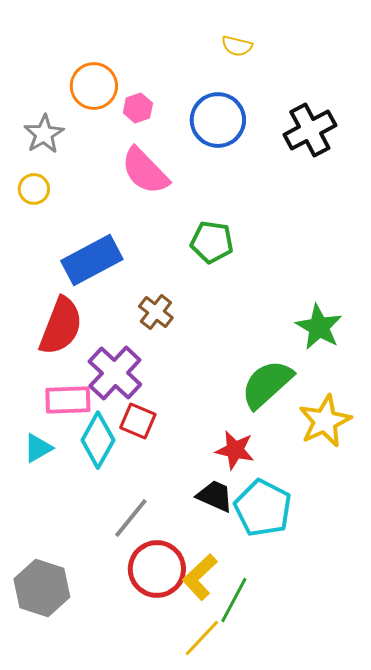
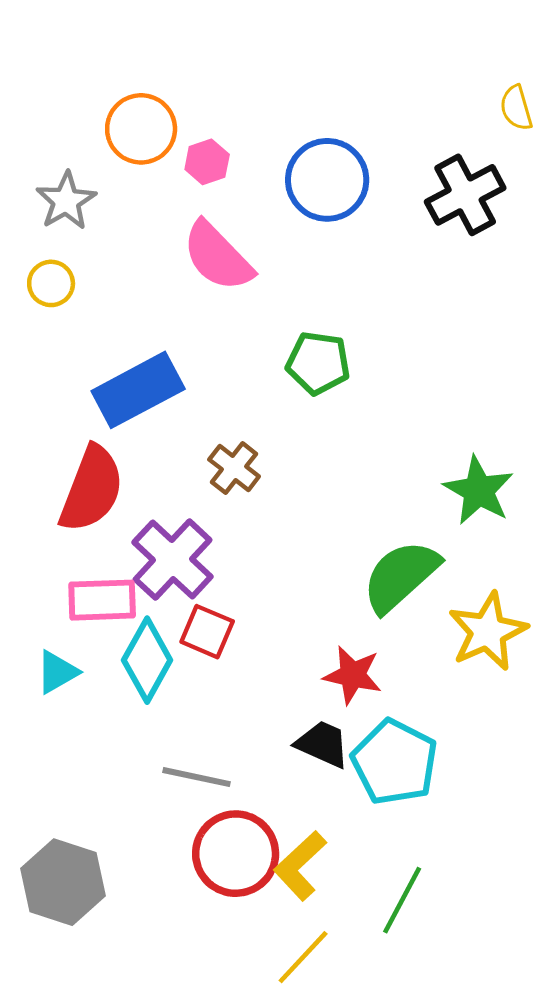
yellow semicircle: (237, 46) -> (516, 108), moved, turned 60
gray line: (131, 518) -> (197, 777), turned 63
green line: (234, 600) -> (402, 900), moved

